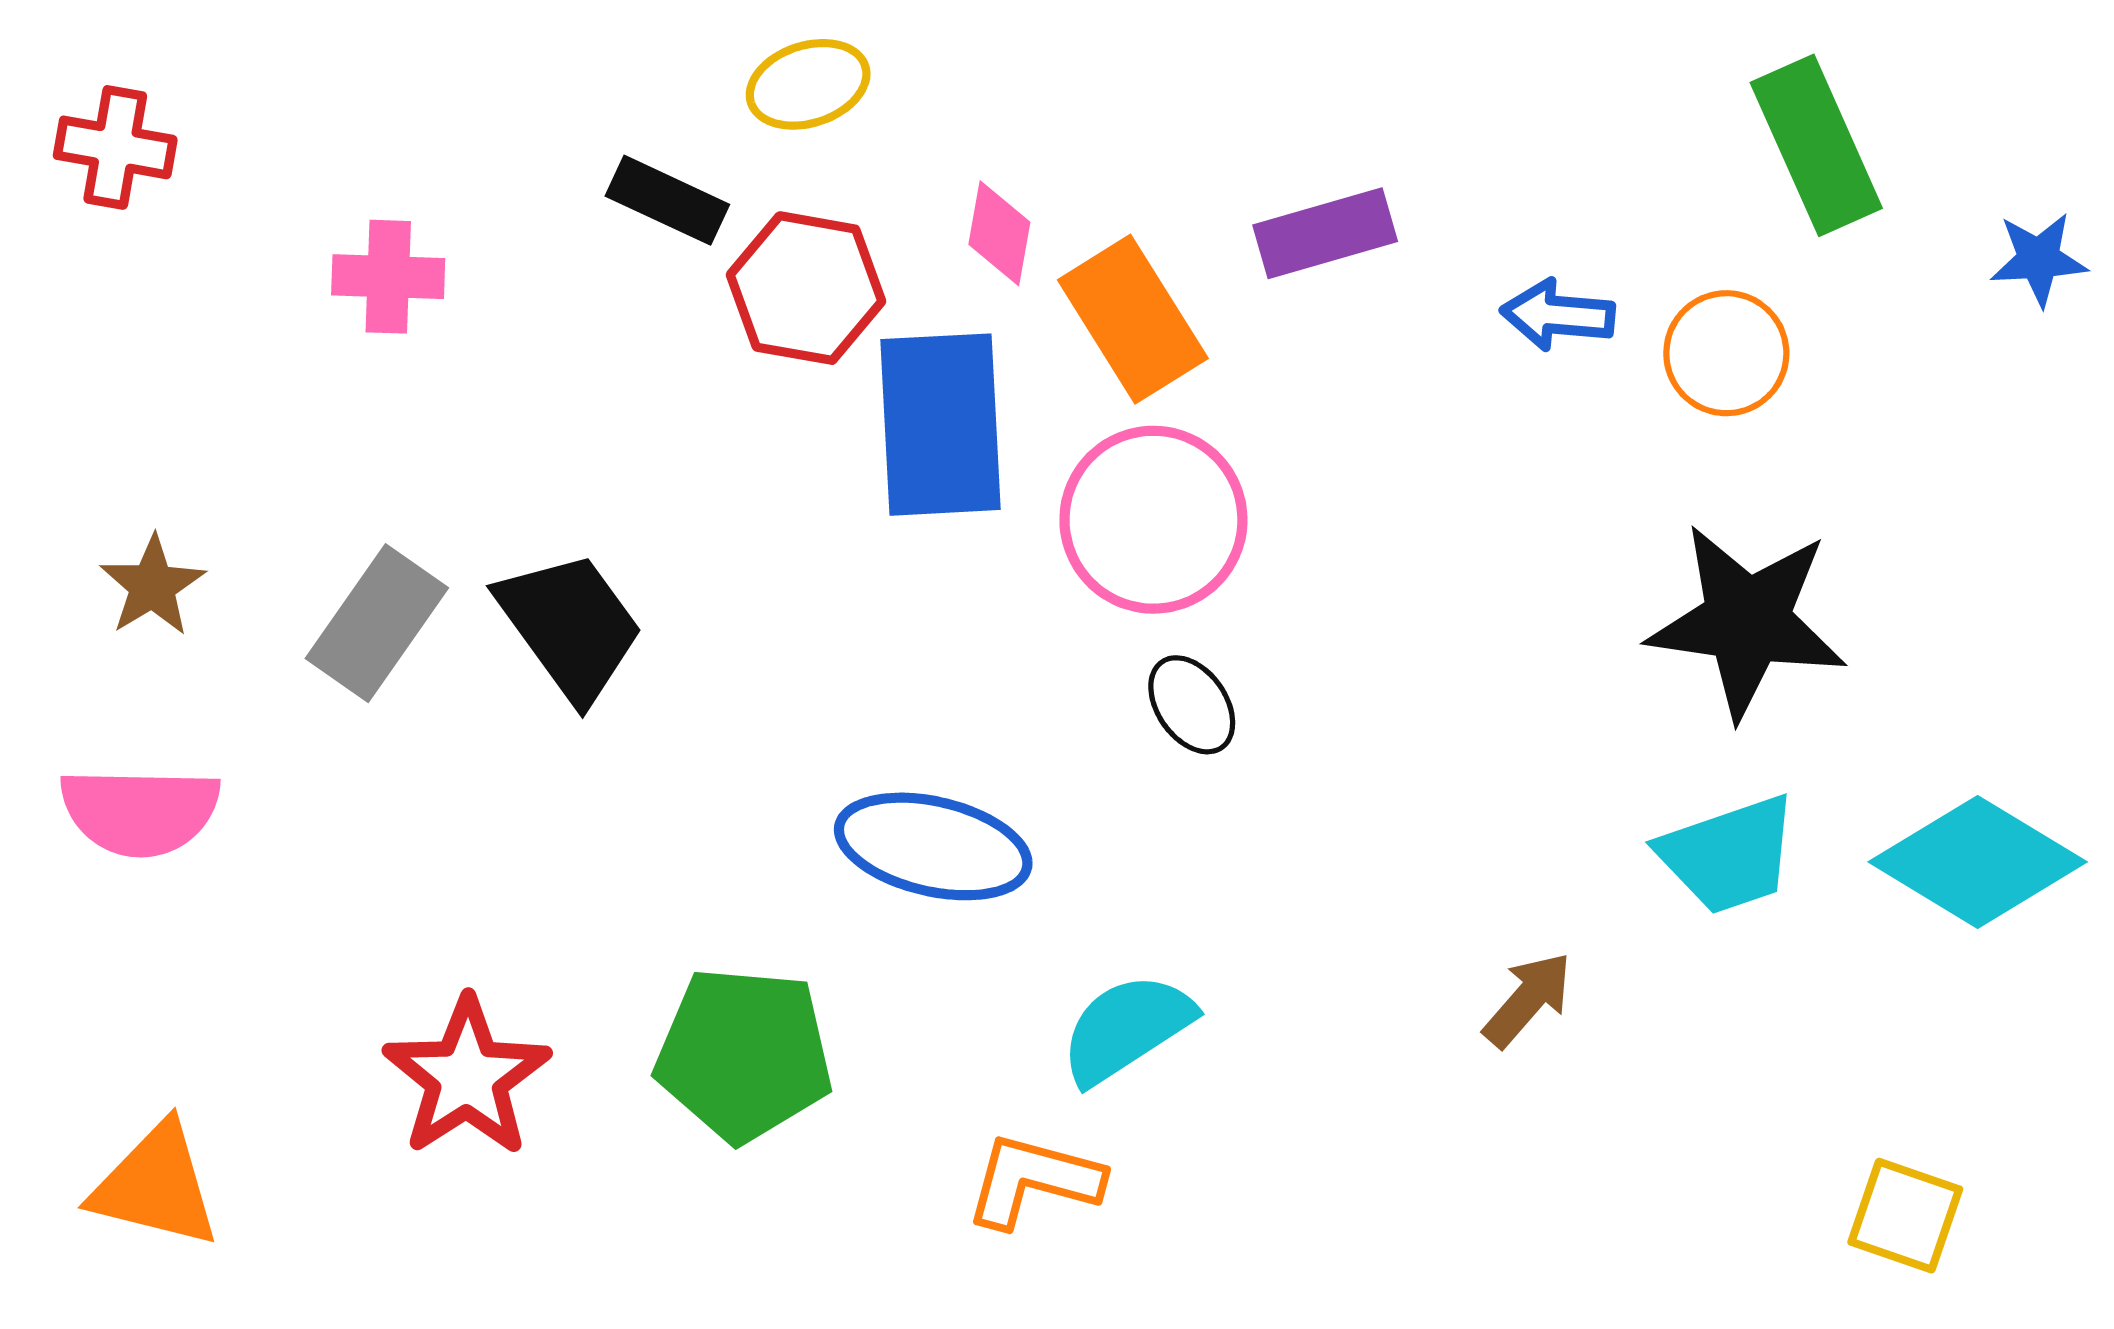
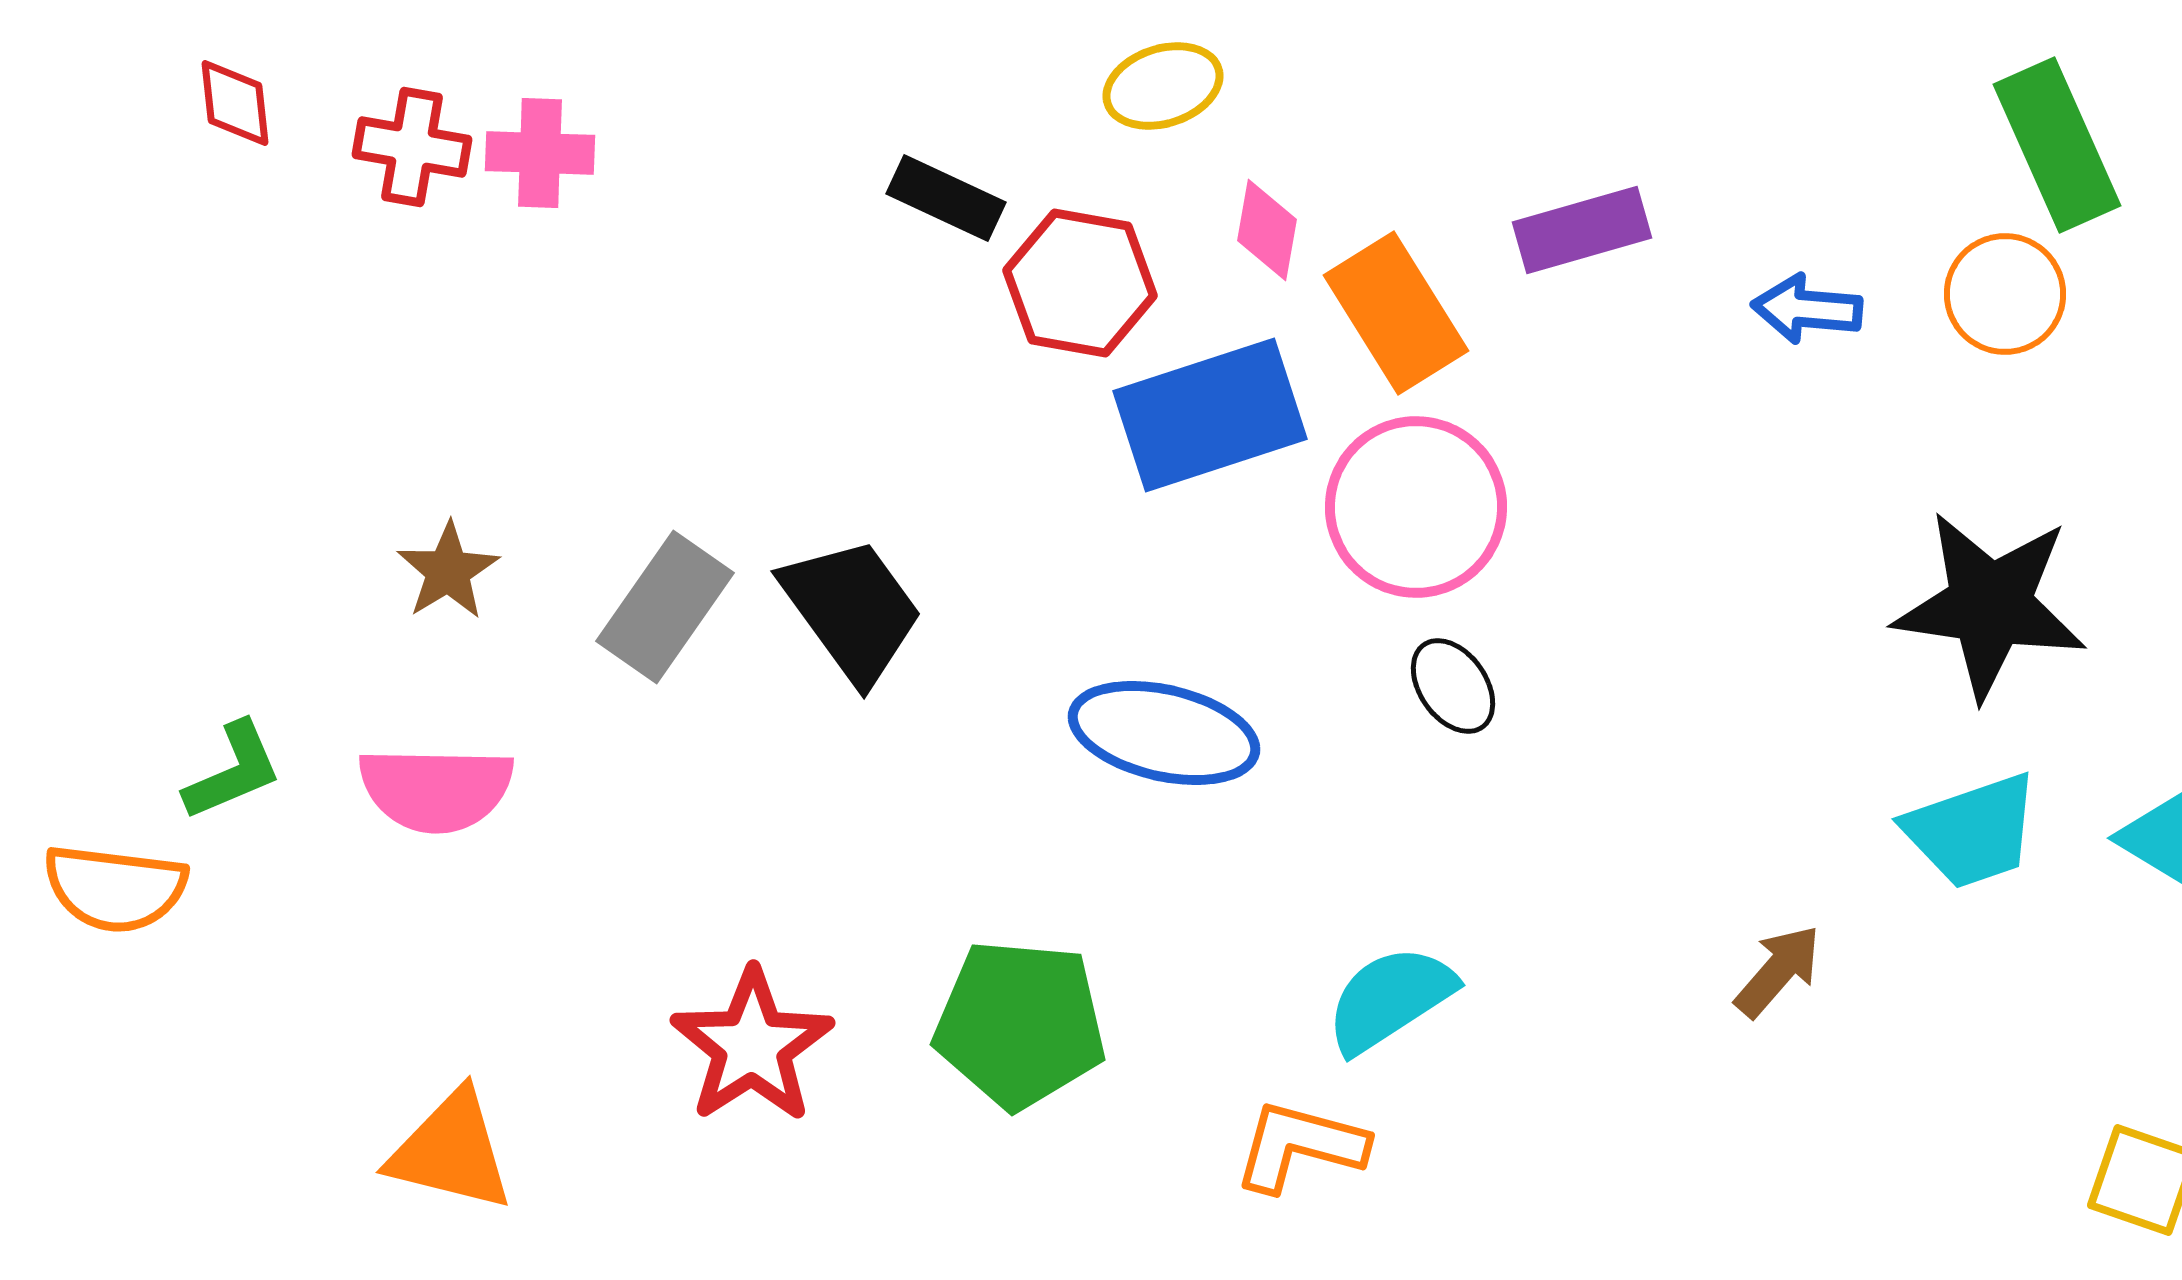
yellow ellipse: (808, 84) -> (1163, 86), moved
pink cross: (388, 277) -> (540, 153), moved
orange circle: (1726, 353) -> (2005, 294), moved
blue rectangle: (940, 425) -> (1210, 415), turned 75
blue ellipse: (933, 846) -> (1164, 733), moved

